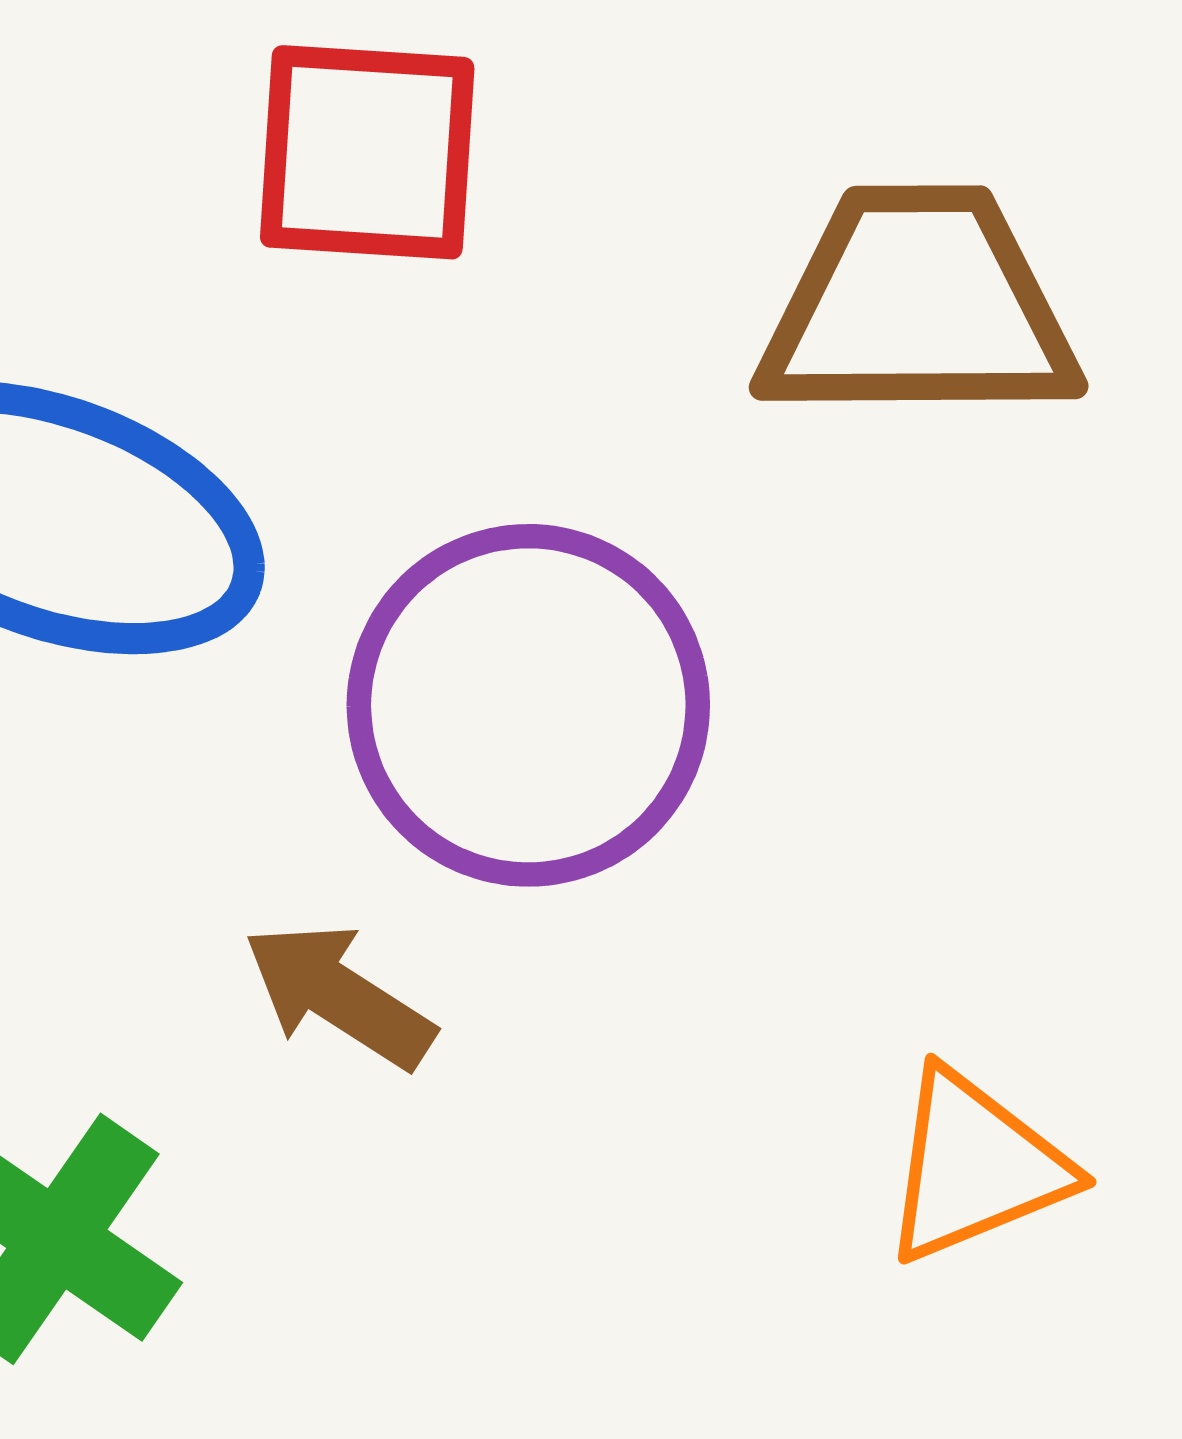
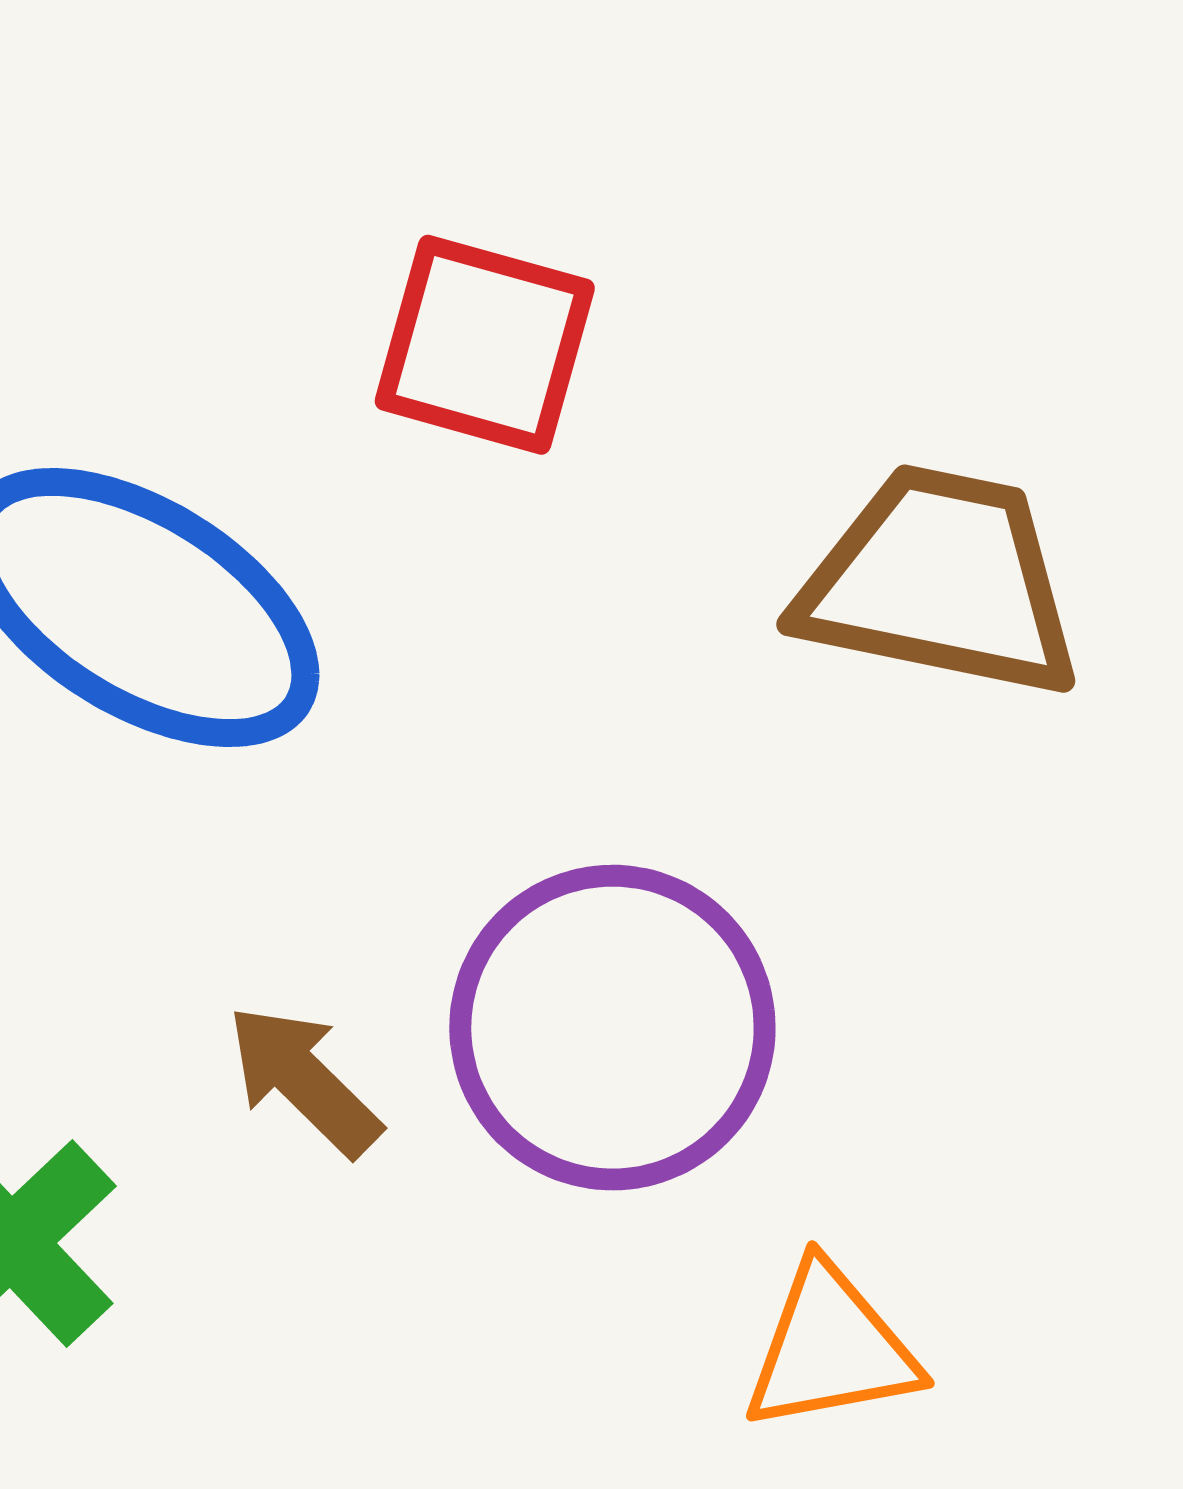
purple circle: (528, 705) -> (612, 1028), moved

